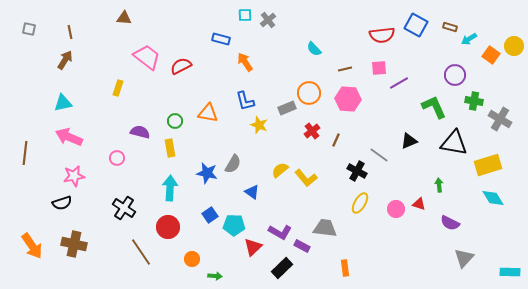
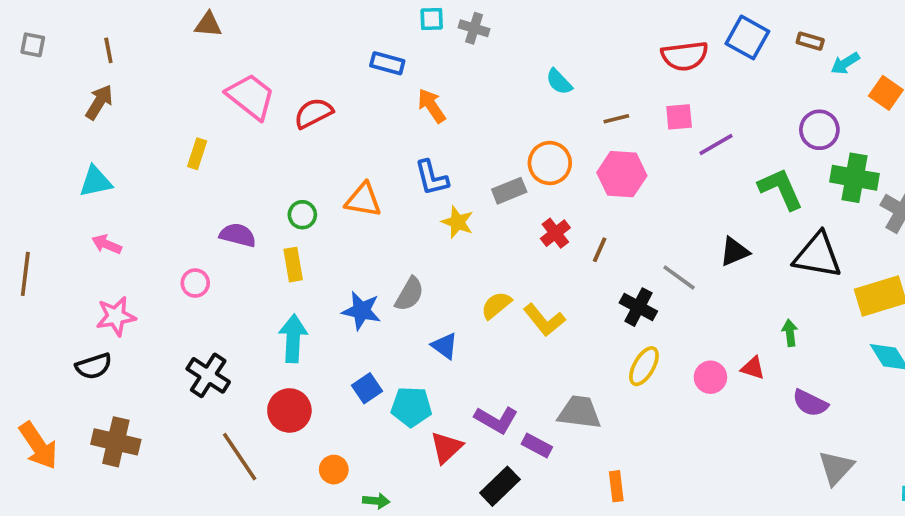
gray cross: (268, 20) -> (474, 28), turned -35
green cross: (474, 101) -> (854, 178), size x1.4
pink arrow: (69, 137) -> (107, 244), size x0.6

